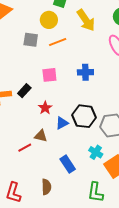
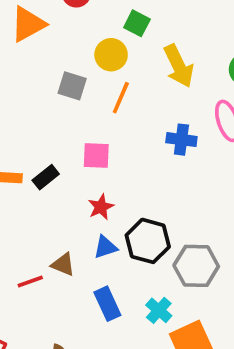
orange line: (58, 42) -> (121, 98), turned -54
blue cross: (85, 72) -> (181, 140), moved
red star: (45, 108) -> (101, 207), moved
blue rectangle: (68, 164) -> (107, 304), moved

